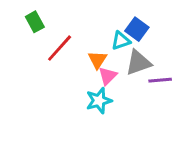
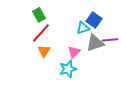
green rectangle: (35, 22) -> (39, 15), moved
orange triangle: (97, 60) -> (44, 51), moved
purple line: (160, 80) -> (110, 40), moved

